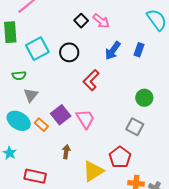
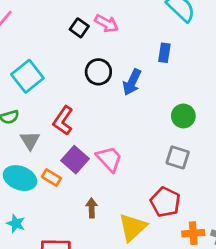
blue arrow: (113, 51) -> (132, 82), moved
black circle: (69, 52) -> (98, 72), moved
red L-shape: (91, 80) -> (63, 121), moved

